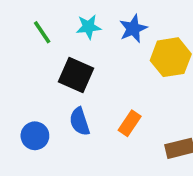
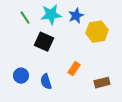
cyan star: (89, 27) -> (51, 15), size x1.5
blue semicircle: (80, 121) -> (46, 82), moved

